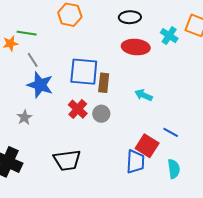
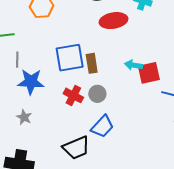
gray line: (33, 60) -> (17, 60), turned 49
red square: (147, 146) -> (149, 73), moved, turned -30
blue trapezoid: (135, 162) -> (102, 126), moved, turned 55

